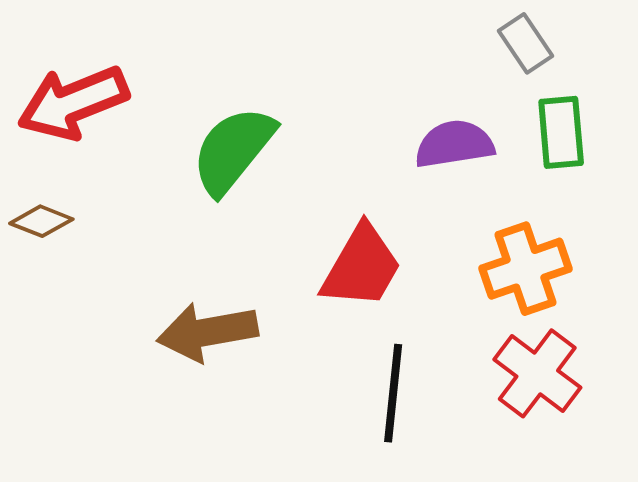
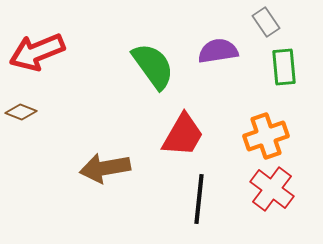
purple semicircle: (454, 144) -> (218, 51), moved
green semicircle: (233, 150) -> (153, 66), moved, turned 105

